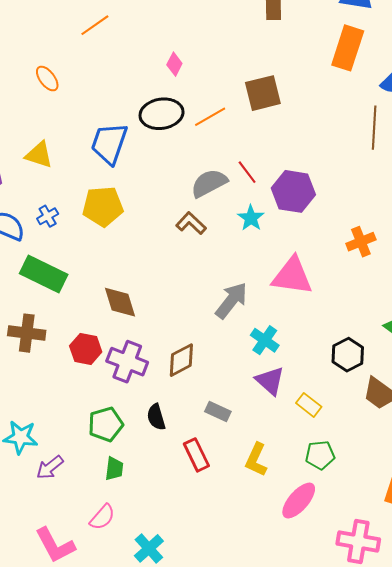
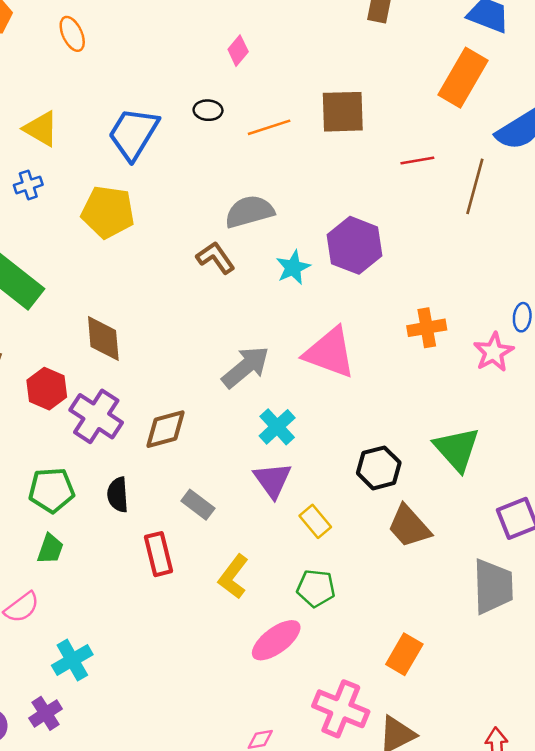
black ellipse: (162, 114) -> (208, 110), size x0.5
red line: (247, 172) -> (417, 160), moved, turned -75
blue cross: (48, 216) -> (28, 185), moved

